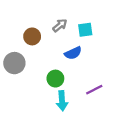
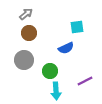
gray arrow: (60, 25) -> (26, 14), moved
gray circle: (14, 63) -> (24, 60), moved

